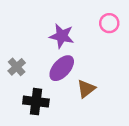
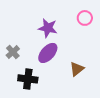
brown triangle: (86, 89) -> (77, 69), moved

